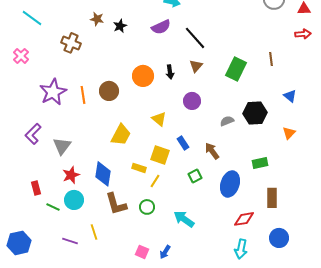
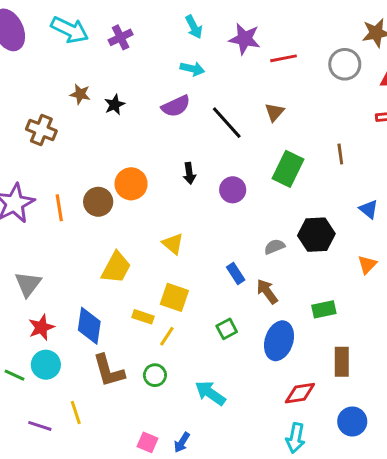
brown triangle: (196, 66) -> (275, 112), moved
orange circle: (143, 76) -> (131, 184), moved
purple circle: (192, 101) -> (233, 190), moved
blue rectangle: (183, 143) -> (236, 274), moved
brown arrow: (212, 151) -> (267, 291), moved

